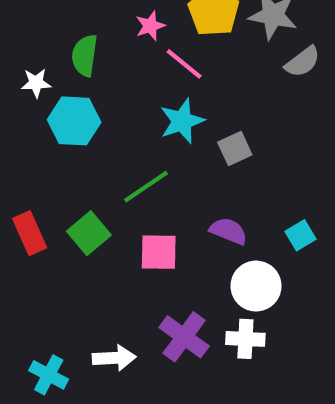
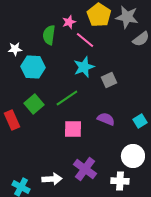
green semicircle: (85, 55) -> (49, 35), moved
green square: (89, 233) -> (34, 104), moved
white circle: (256, 286) -> (133, 156), moved
white cross: (245, 339) -> (120, 181), moved

